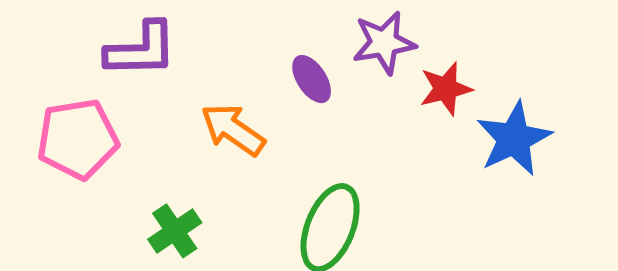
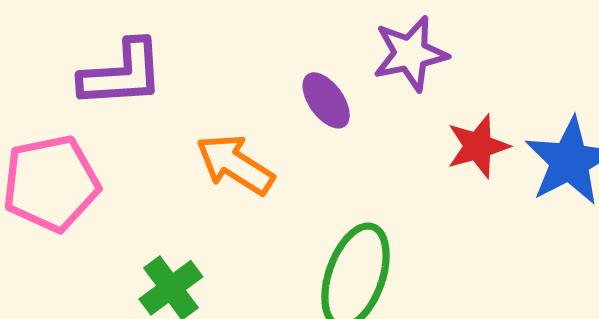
red star: (446, 89) -> (478, 146), moved

